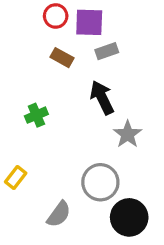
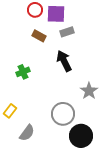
gray star: (128, 134) -> (89, 91), moved
gray semicircle: (59, 214) -> (27, 133), moved

